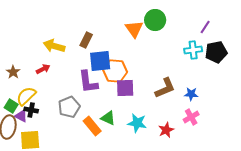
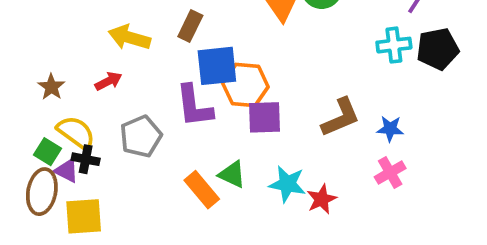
yellow semicircle: (26, 96) -> (76, 133), turned 80
gray pentagon: (69, 107) -> (141, 136), moved
red star: (166, 130) -> (322, 199), moved

